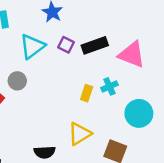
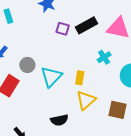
cyan triangle: (32, 46) -> (51, 77), moved
yellow rectangle: (87, 93) -> (80, 78), moved

